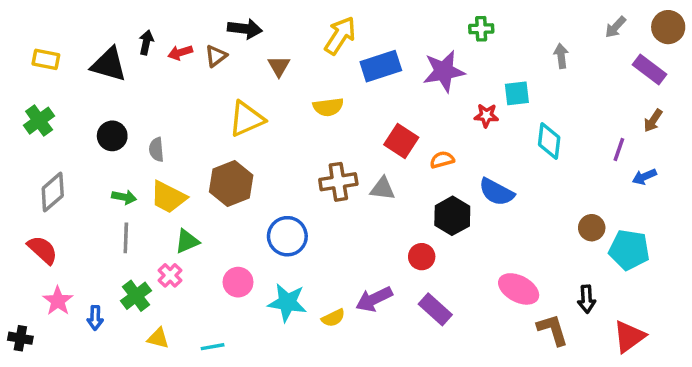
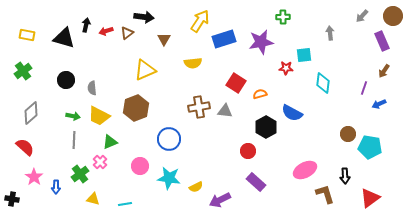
purple rectangle: (650, 70) -> (382, 41), turned 30
pink ellipse: (519, 289) -> (305, 170), turned -55
purple arrow: (374, 299) -> (220, 200), moved

